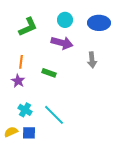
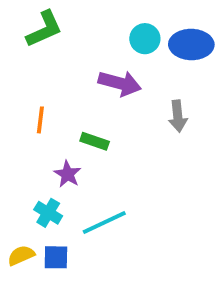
cyan circle: (65, 20) -> (145, 39), moved
green L-shape: (28, 27) -> (44, 29), moved
purple star: (18, 81) -> (68, 174), moved
cyan line: (54, 115) -> (104, 222), turned -70

